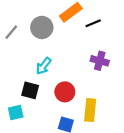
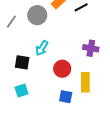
purple cross: (100, 61) -> (91, 48), moved
black square: (30, 90) -> (22, 62), moved

